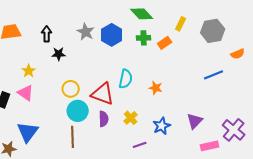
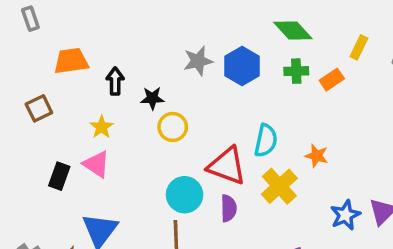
gray star: (86, 32) -> (198, 61), turned 30
black arrow: (47, 34) -> (115, 81), moved
yellow circle: (71, 89) -> (173, 127), moved
yellow cross: (131, 118) -> (279, 186), moved, size x1.5
blue star: (162, 126) -> (345, 215), moved

